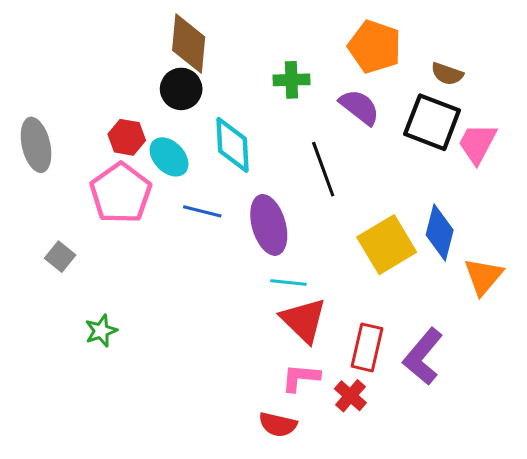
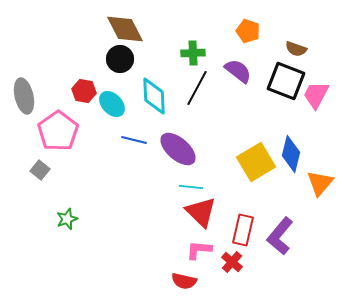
brown diamond: (189, 44) -> (125, 29), turned -33
orange pentagon: (375, 47) -> (248, 31), size x0.7
black line: (323, 169) -> (197, 88), moved, turned 48
pink pentagon: (121, 193) -> (58, 131), moved
purple ellipse: (269, 225) -> (178, 149), turned -33

